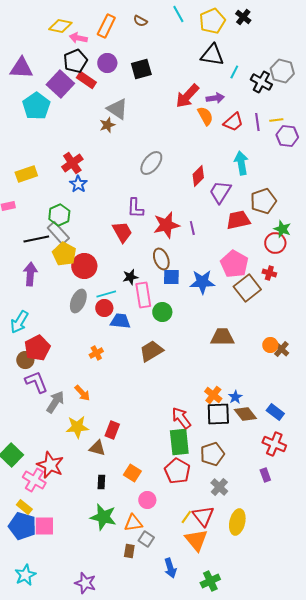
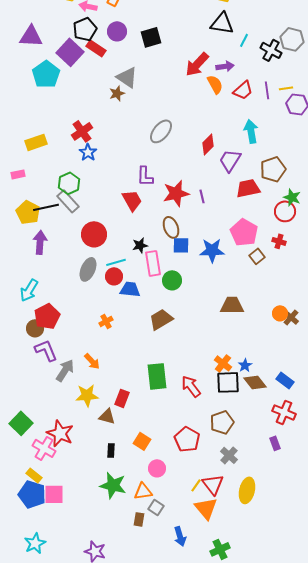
yellow pentagon: (64, 254) -> (28, 212), moved
brown square: (247, 288) -> (257, 256), size x0.6
green rectangle: (179, 442) -> (157, 376), moved

